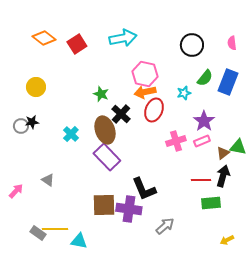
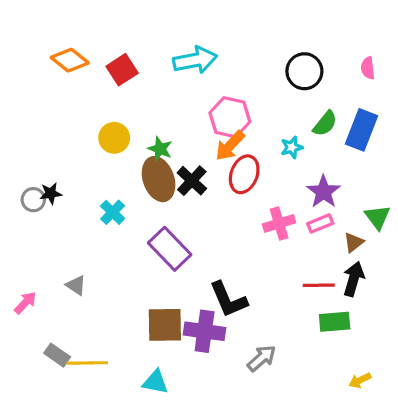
yellow circle: (36, 87) -> (114, 138), moved
orange arrow: (145, 92) -> (230, 146), turned -35
brown ellipse: (105, 130) -> (159, 179), moved
green triangle: (238, 147) -> (377, 217), moved, turned 42
gray rectangle: (38, 233) -> (57, 355), moved
cyan triangle: (79, 241) -> (155, 382), moved

